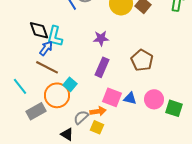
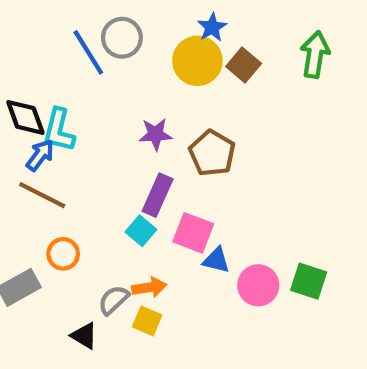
brown pentagon: (142, 60) -> (212, 153), moved
cyan square: (70, 84) -> (141, 231), moved
orange circle: (57, 95) -> (63, 254), size x0.6
pink square: (112, 97) -> (193, 233), moved
pink circle: (154, 99) -> (258, 285), moved

